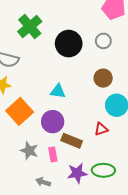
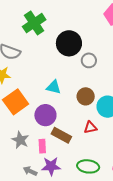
gray circle: (103, 41) -> (89, 60), moved
brown circle: (103, 78) -> (86, 96), moved
purple star: (77, 173) -> (51, 166), moved

